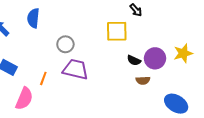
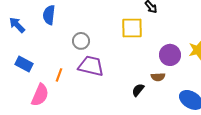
black semicircle: (134, 60) -> (138, 90), moved, turned 104

